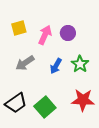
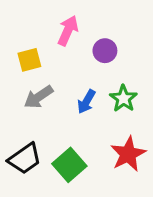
yellow square: (19, 28) -> (29, 60), moved
pink arrow: (45, 35) -> (68, 31), moved
red star: (83, 100) -> (128, 154), turned -30

